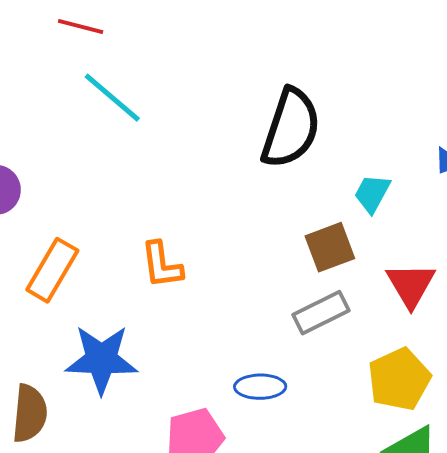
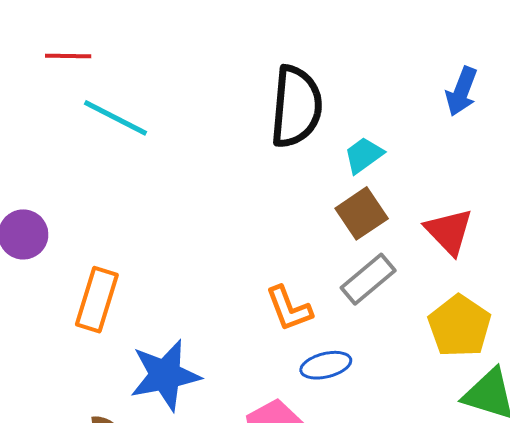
cyan trapezoid: (372, 193) -> (364, 155), moved, turned 39
orange L-shape: (162, 265) -> (289, 309), moved

